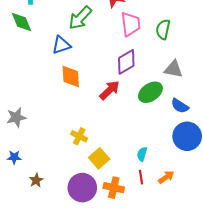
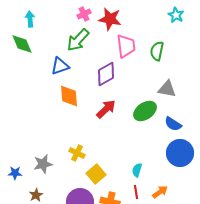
purple diamond: (126, 62) -> (106, 74), moved
gray star: (16, 117) -> (43, 164), moved

